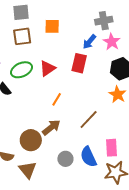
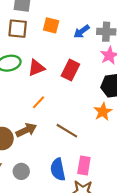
blue arrow: (89, 42) -> (82, 31), moved
brown line: (89, 119) -> (67, 131), turned 65
gray circle: (65, 159) -> (21, 171), moved

